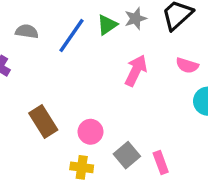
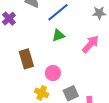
green triangle: (107, 25) -> (58, 35), moved

